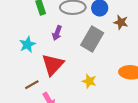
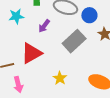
cyan star: (27, 45) -> (16, 16), moved

